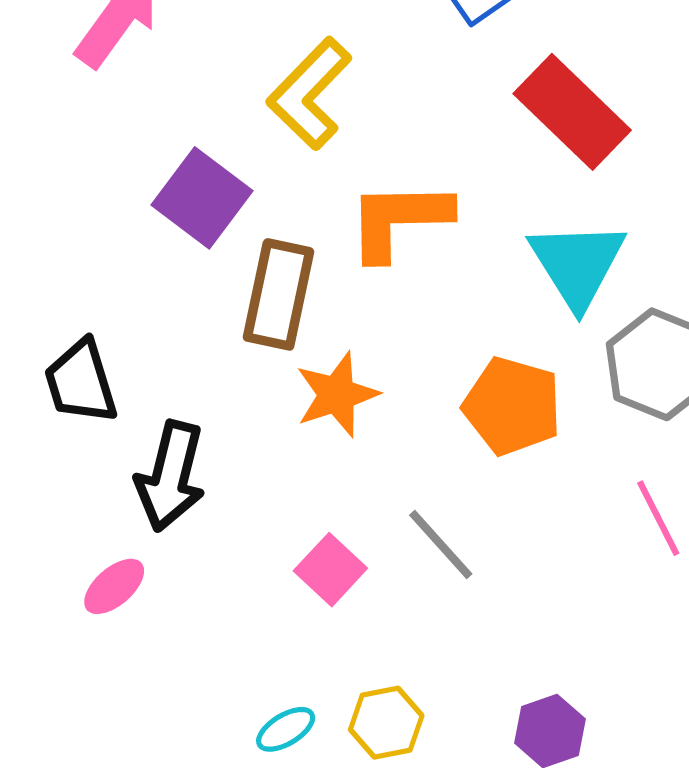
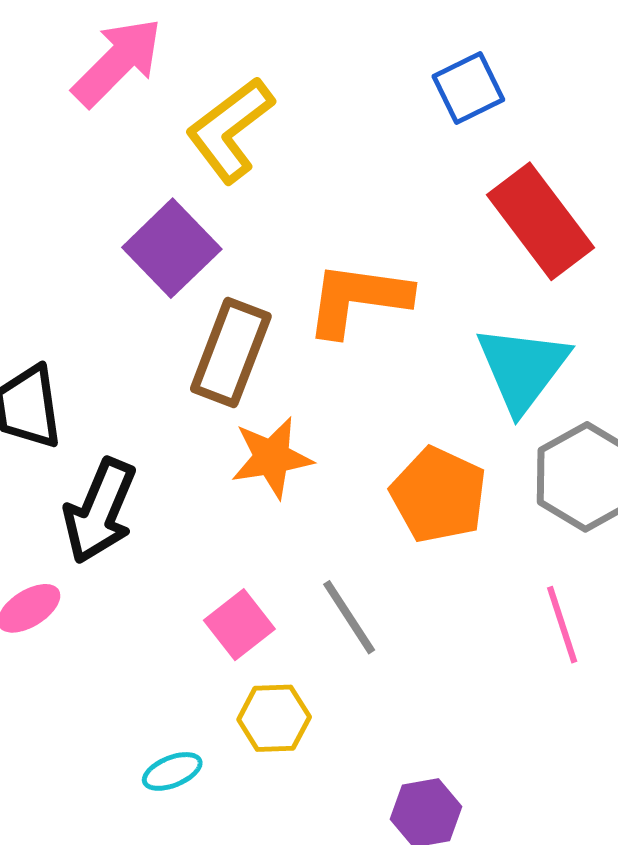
yellow L-shape: (309, 94) -> (230, 130), moved
yellow hexagon: (386, 723) -> (274, 718), moved

